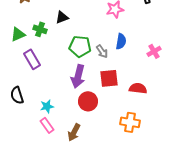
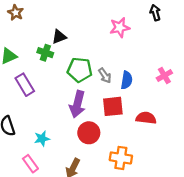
green cross: (40, 29) -> (45, 53), moved
blue semicircle: (121, 41) -> (127, 80), moved
orange cross: (130, 122) -> (121, 158), moved
pink rectangle: (47, 125) -> (30, 164), moved

